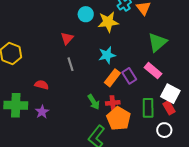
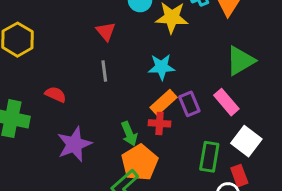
red triangle: (67, 38) -> (106, 31), turned -32
red cross: (113, 103) -> (160, 123), moved
red rectangle: (169, 108) -> (239, 176), moved
purple star: (42, 112) -> (74, 144), moved, size x1.6
orange pentagon: (119, 119) -> (140, 162), moved

